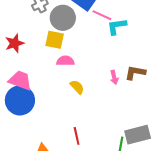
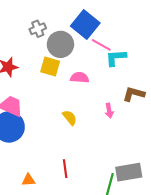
pink semicircle: (65, 61) -> (80, 78), moved
brown L-shape: (135, 73) -> (134, 94), moved

